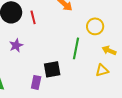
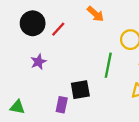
red line: (33, 17) -> (58, 29), turned 56

